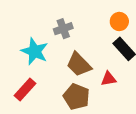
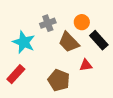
orange circle: (119, 21) -> (82, 22), moved
brown trapezoid: (79, 64) -> (69, 42), moved

